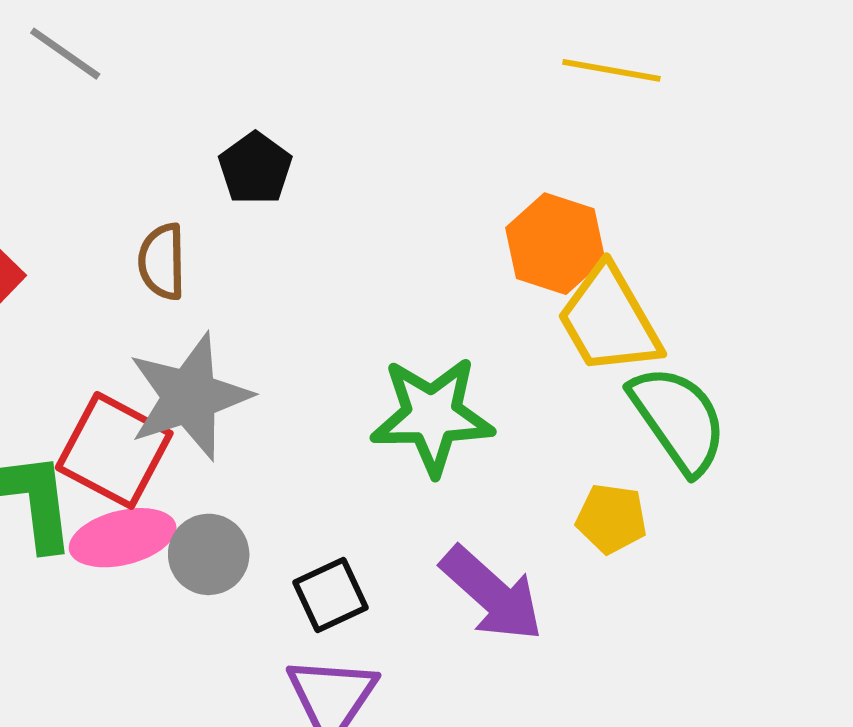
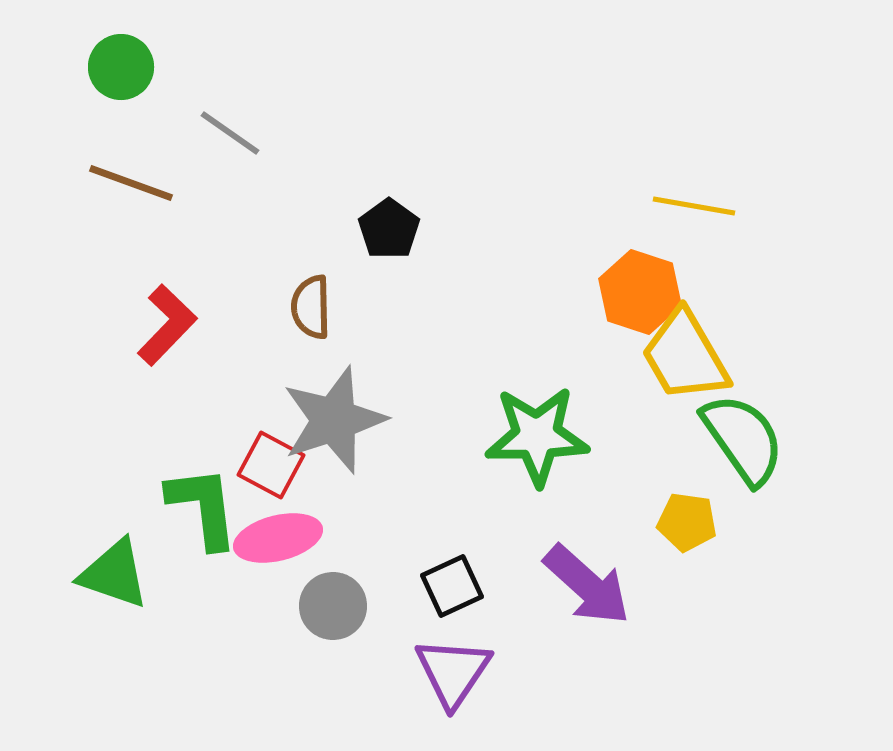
yellow line: (611, 70) -> (694, 206), moved
red square: (114, 450) -> (271, 465), size x0.7
gray circle: (209, 554) -> (333, 606), moved

